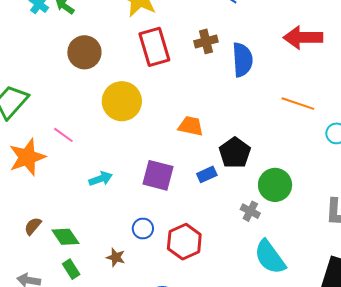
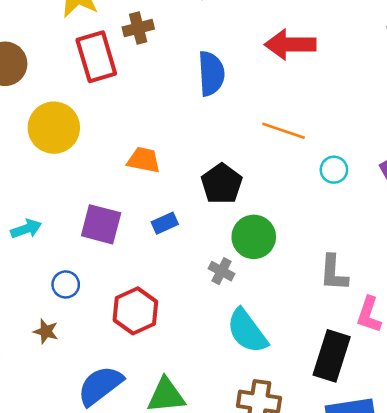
brown cross: (206, 41) -> (138, 28), moved
black pentagon: (235, 153) -> (222, 184), moved
blue circle: (143, 229) -> (66, 284), moved

